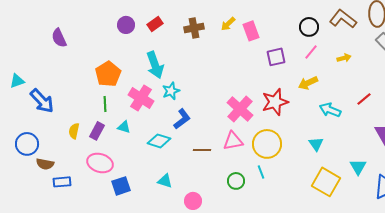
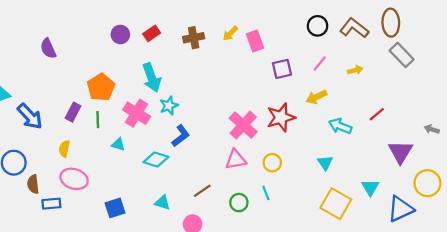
black circle: (309, 27) -> (318, 26), moved
purple rectangle: (97, 131) -> (73, 112), moved
yellow circle: (267, 144) -> (272, 163), size x0.6
brown line: (202, 150) -> (202, 191), moved, turned -36
pink ellipse: (100, 163) -> (74, 179), moved
brown semicircle: (45, 164) -> (33, 184), turned 72

